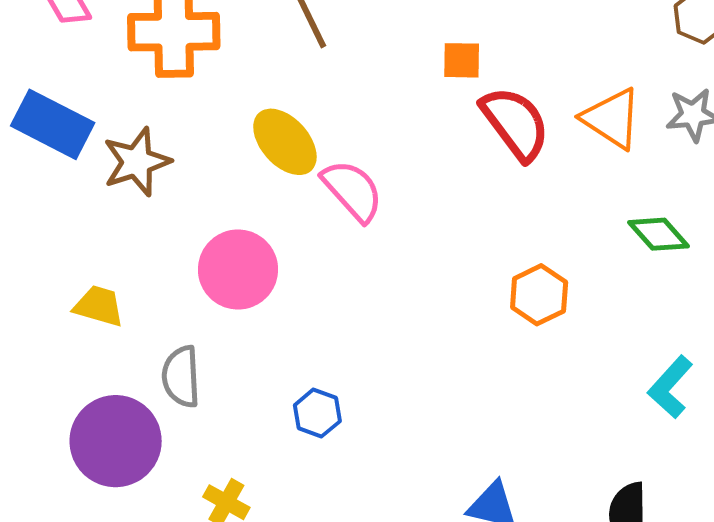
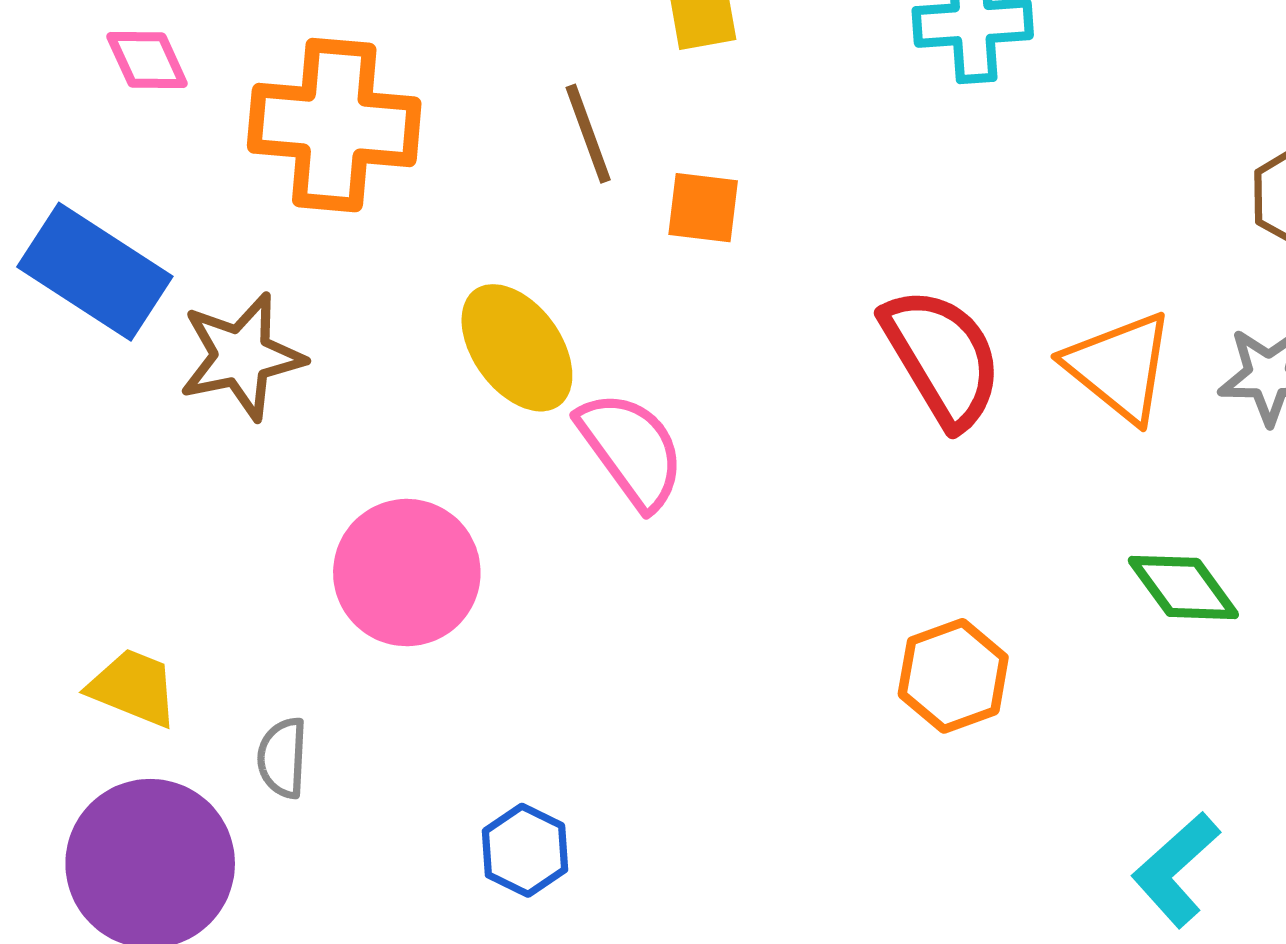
orange square: (462, 60) -> (703, 208), moved
yellow trapezoid: (99, 306) -> (133, 688), moved
gray semicircle: (181, 377) -> (282, 758), size x0.7

